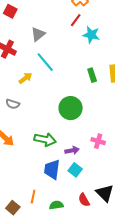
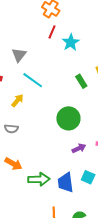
cyan star: (91, 35) -> (71, 42), turned -30
green arrow: (45, 140) -> (39, 179), moved
purple arrow: (72, 150) -> (79, 148), moved

